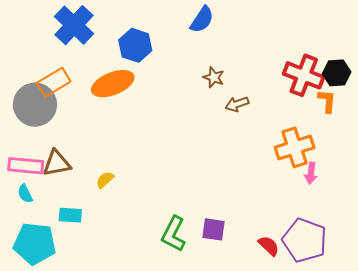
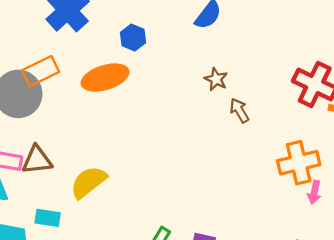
blue hexagon: (135, 45) -> (133, 38), size x0.7
brown arrow: (237, 104) -> (239, 110), turned 75
yellow semicircle: (105, 180) -> (88, 182), size x1.8

